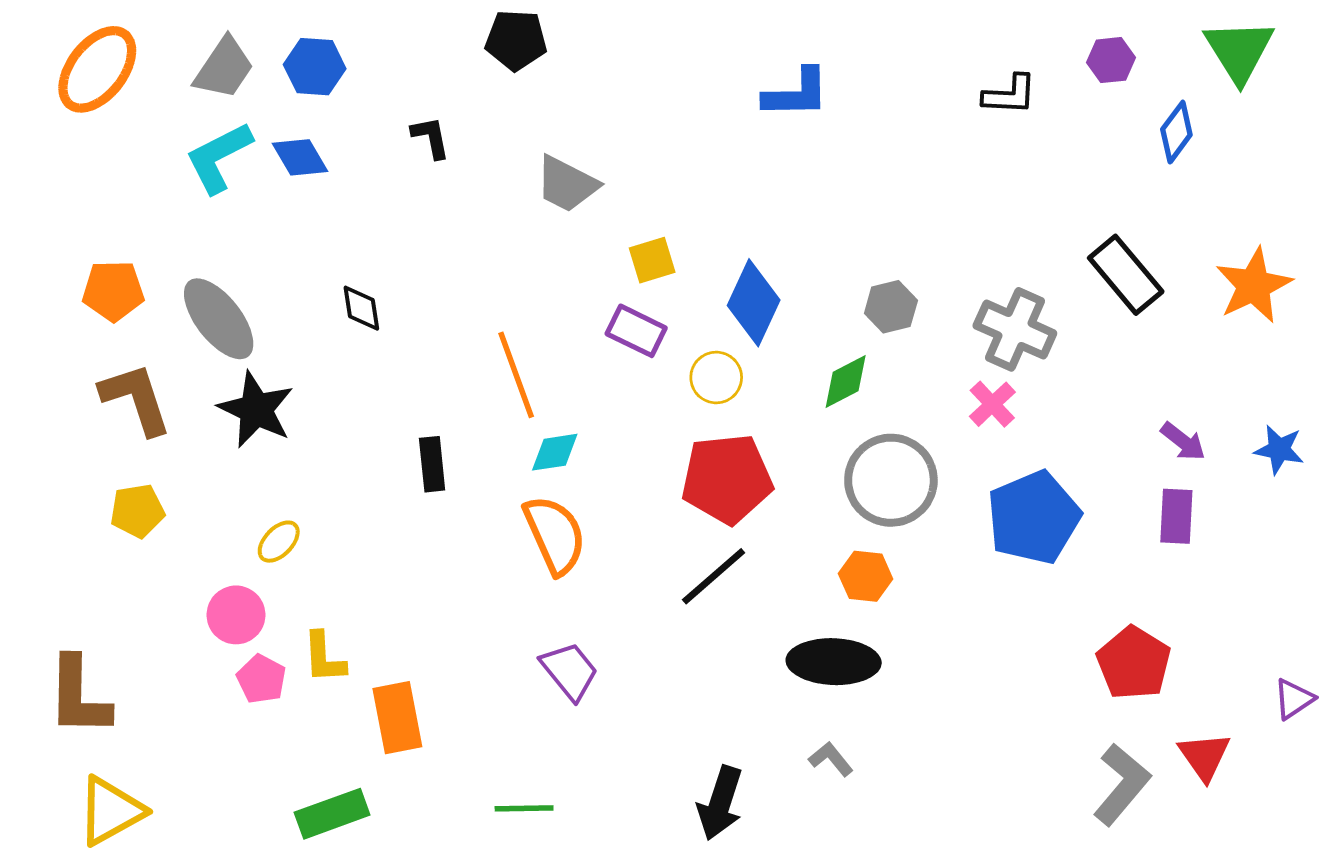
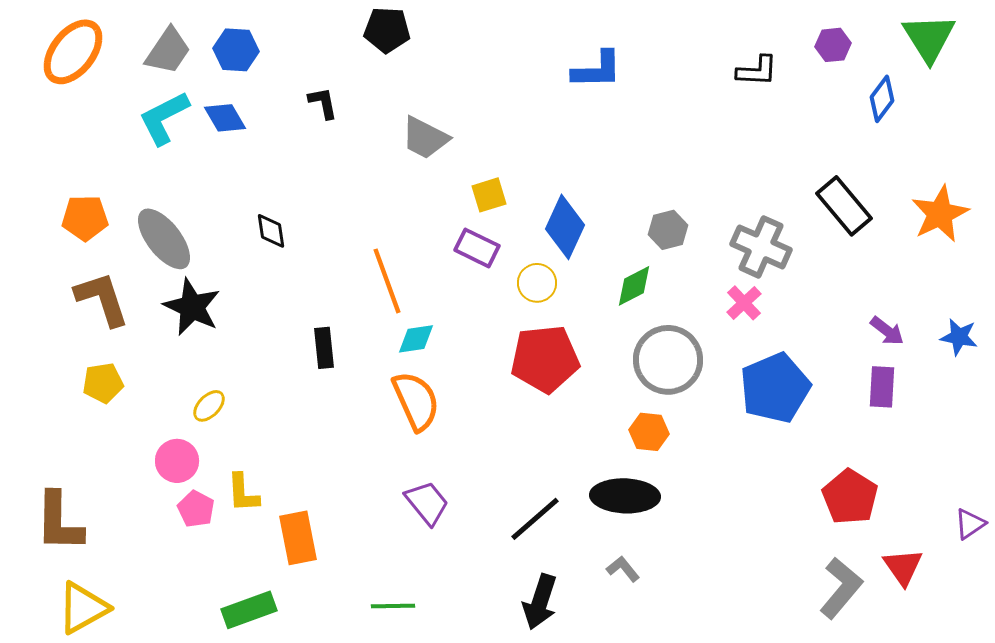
black line: (714, 576) -> (535, 519), moved

